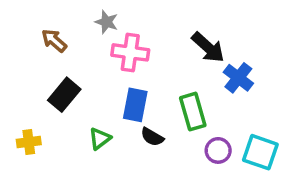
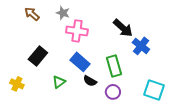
brown arrow: (54, 41) -> (32, 14), moved
blue rectangle: (135, 105) -> (80, 62), turned -60
yellow cross: (29, 142) -> (17, 84), turned 32
purple circle: (218, 150) -> (113, 92), moved

